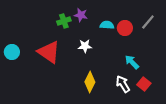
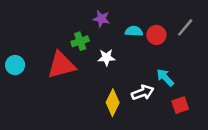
green cross: (64, 21) -> (80, 41), moved
red triangle: (49, 52) -> (61, 65), turned -50
white arrow: (123, 84) -> (143, 93), moved, turned 102
red square: (144, 84) -> (180, 105), turned 32

